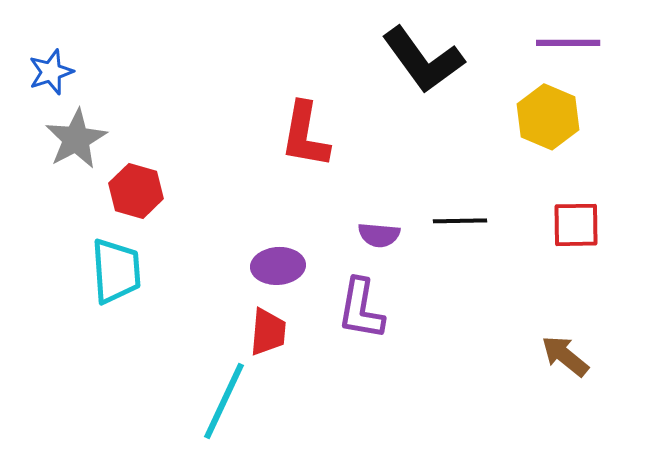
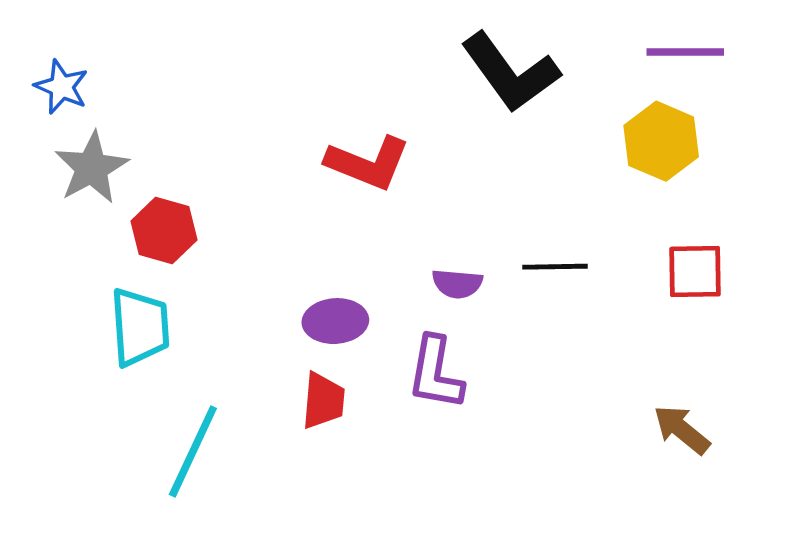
blue star: (51, 72) -> (61, 87), turned -30
red L-shape: (305, 135) -> (368, 163), turned -78
cyan line: (224, 401) -> (193, 451), moved

